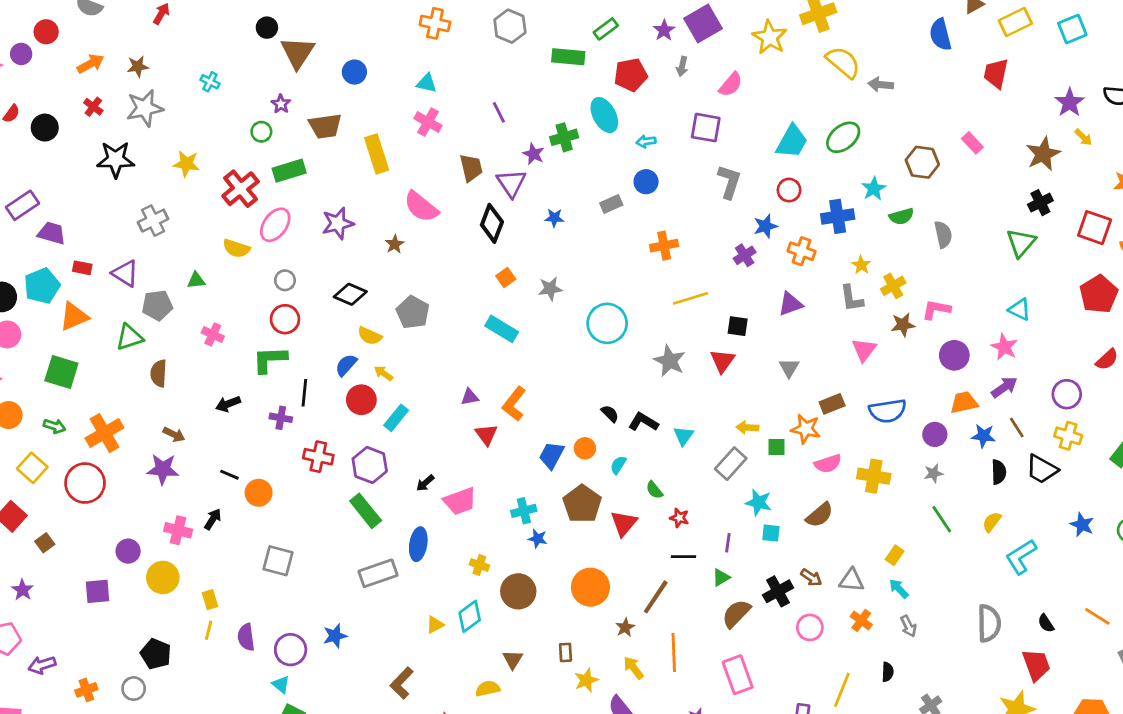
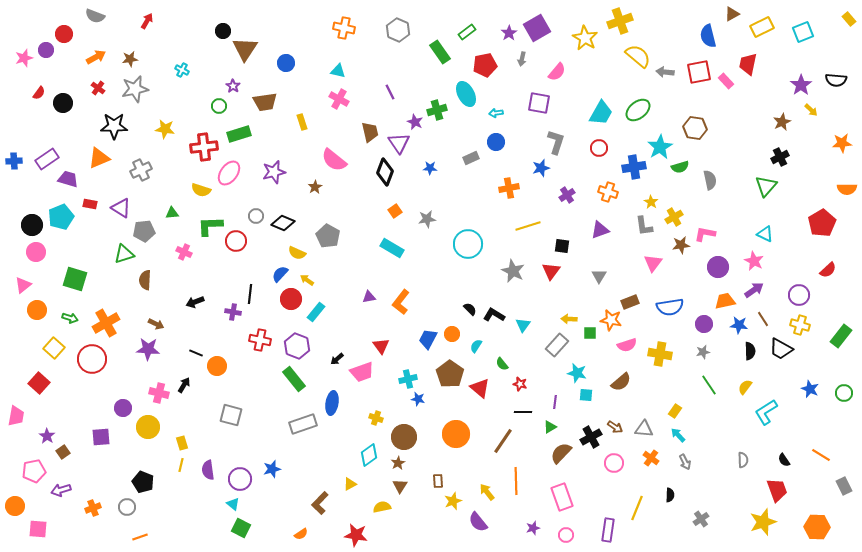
green rectangle: (568, 57) -> (440, 52), turned 50
pink rectangle: (972, 143) -> (726, 81), moved
yellow rectangle: (377, 154) -> (302, 122), size x0.6
brown star: (1043, 154) -> (782, 122), size x0.7
red cross: (241, 189) -> (204, 147), turned 32
cyan star: (874, 189) -> (660, 147), size x1.4
blue star: (765, 226) -> (541, 168), moved
red square: (1095, 228) -> (699, 72), moved, turned -30
gray circle: (285, 280) -> (256, 216), moved
orange triangle: (74, 316) -> (99, 158), moved
green L-shape: (270, 359) -> (210, 226), moved
red triangle: (486, 434) -> (381, 346), moved
red triangle: (624, 523) -> (480, 388), turned -30
brown square: (45, 543) -> (63, 452), moved
gray semicircle: (989, 623) -> (743, 460), size x0.6
yellow triangle: (435, 625) -> (350, 484), moved
brown star: (625, 627) -> (398, 463), moved

